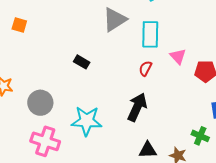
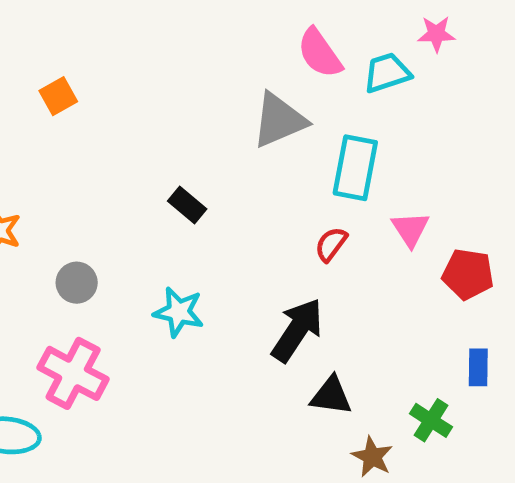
orange square: (19, 25) -> (58, 96), turned 35
gray circle: (40, 103) -> (77, 283), size x0.7
cyan star: (87, 121) -> (179, 312), moved, size x0.7
black triangle: (148, 150) -> (331, 396), moved

